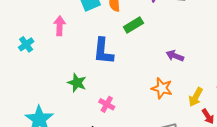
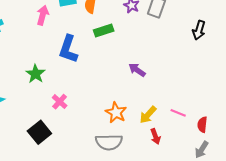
pink arrow: (60, 26) -> (43, 15), moved
orange star: (162, 88) -> (116, 113), moved

